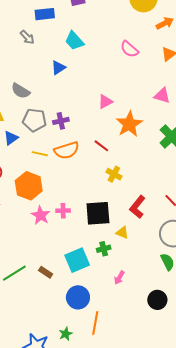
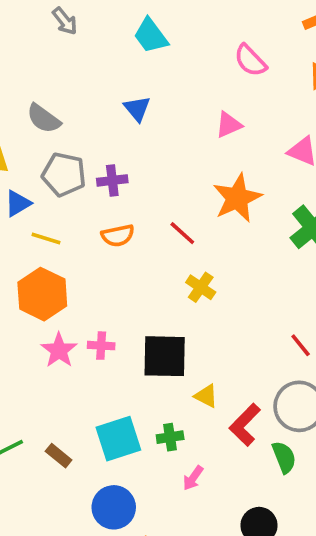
blue triangle: (58, 68) -> (137, 109), moved, turned -42
pink triangle: (105, 102) -> (229, 125), moved
orange semicircle: (67, 150) -> (118, 236), size x0.7
yellow line: (40, 154) -> (46, 238), moved
red L-shape: (137, 207) -> (245, 425), moved
green cross: (104, 249) -> (170, 437), moved

